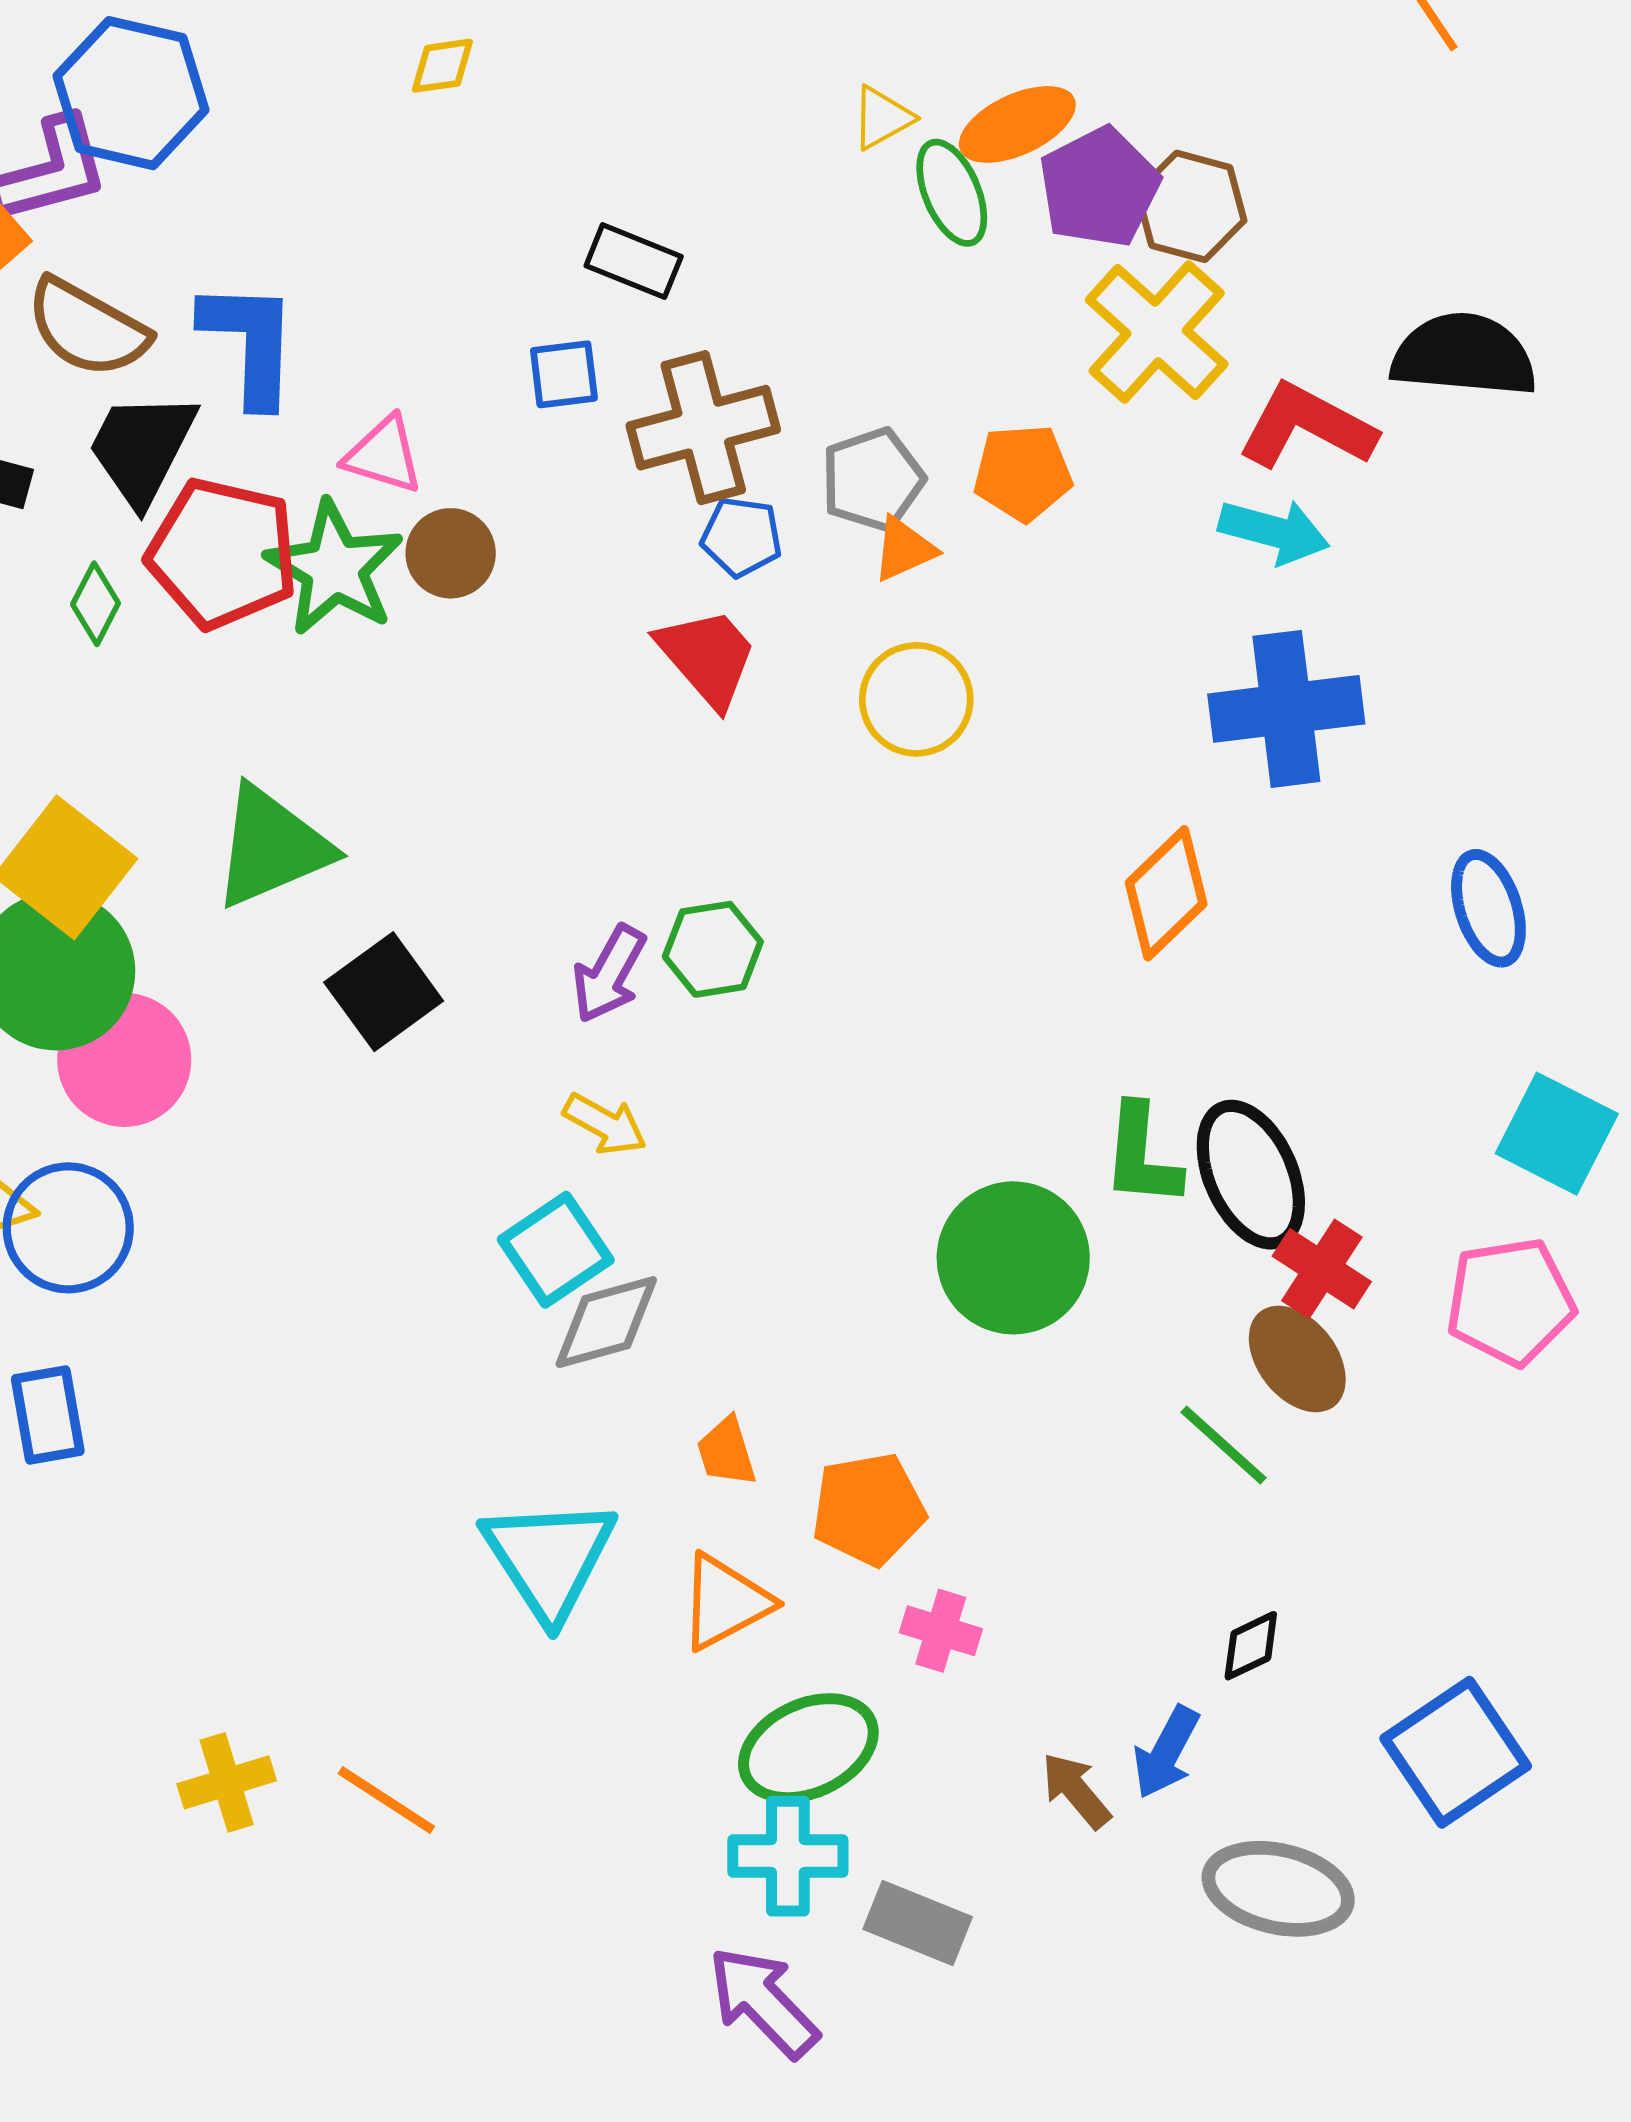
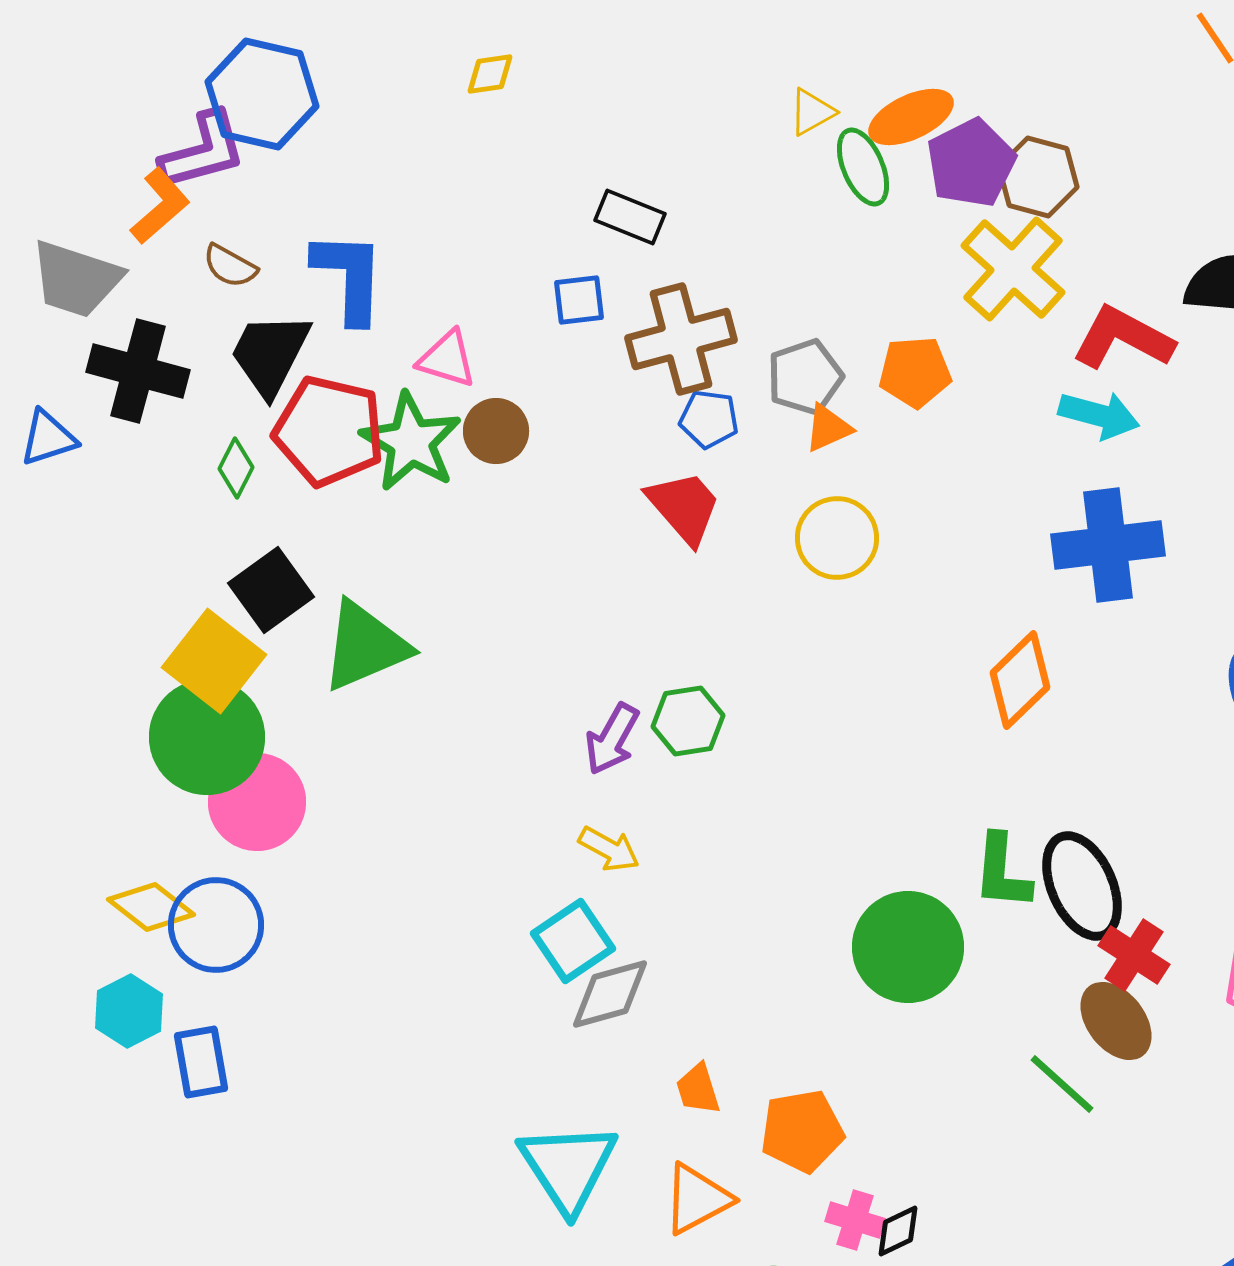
brown semicircle: (87, 328) -> (230, 266), size x0.6
black square: (384, 992) -> (271, 590), moved
black diamond: (1251, 1646) -> (898, 1231), moved

